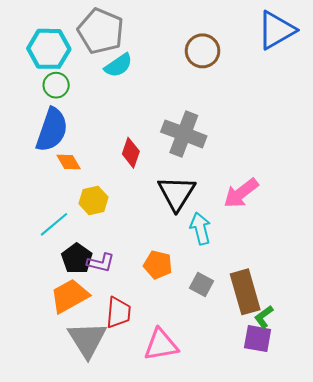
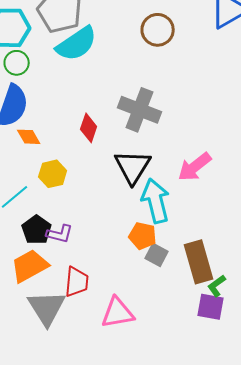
cyan semicircle: (118, 65) -> (77, 44), size x1.5
cyan arrow: (200, 228) -> (156, 201), size x1.4
orange pentagon: (158, 265) -> (143, 236), moved

